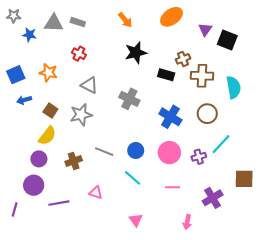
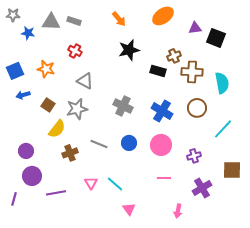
purple triangle: (205, 29) -> (195, 28), turned 48
gray cross: (129, 99) -> (123, 106), moved
yellow semicircle: (47, 136) -> (57, 129), moved
cyan line: (221, 144) -> (223, 129), moved
purple cross: (199, 157) -> (194, 156), moved
purple circle: (39, 159) -> (26, 151), moved
cyan line: (133, 178) -> (115, 184), moved
pink triangle: (96, 193) -> (91, 183), turned 40

